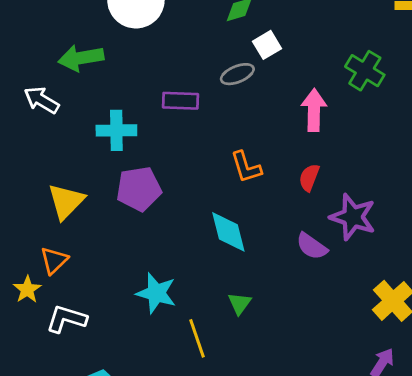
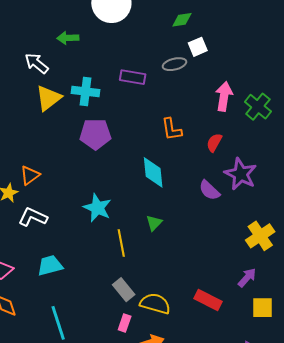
green arrow: (81, 58) -> (68, 38), size x0.7
green cross: (365, 71) -> (258, 107), moved
yellow triangle: (66, 201) -> (48, 98), moved

